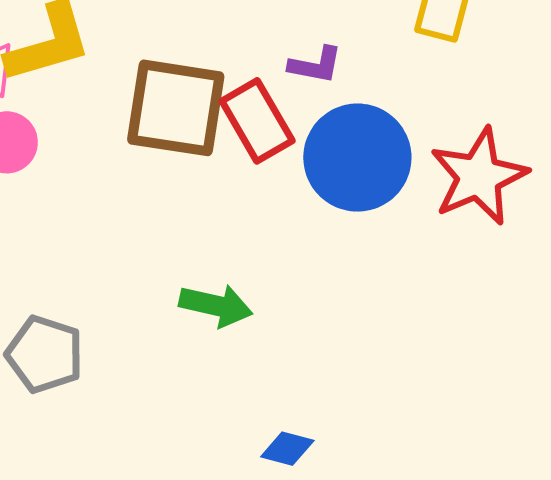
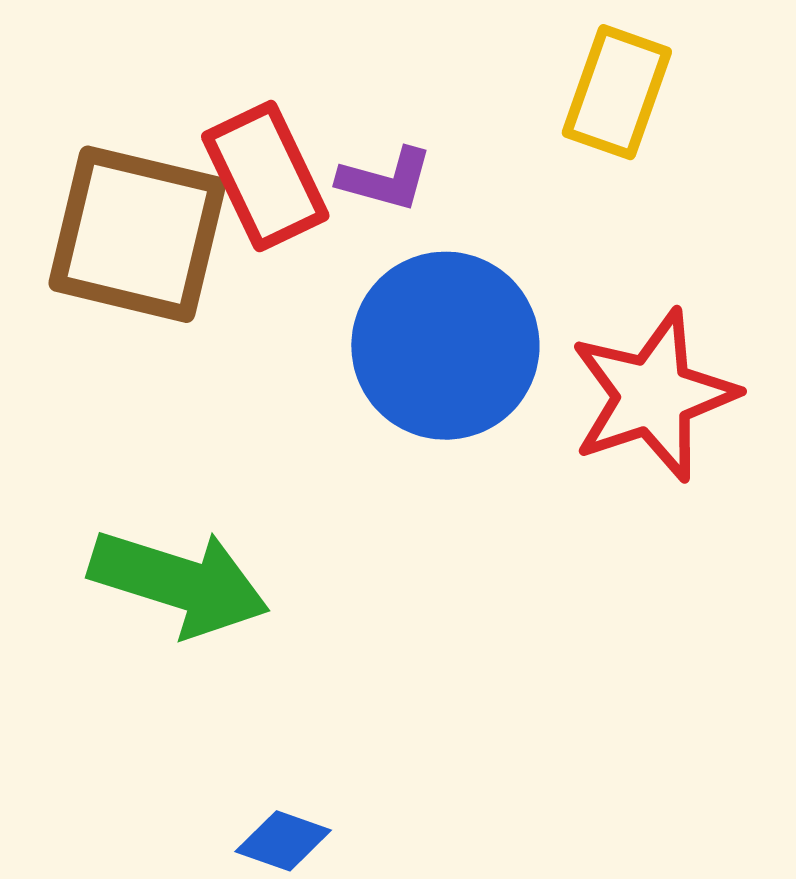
red rectangle: (257, 121) -> (265, 176), moved
green arrow: (216, 305) -> (179, 582), size x1.4

